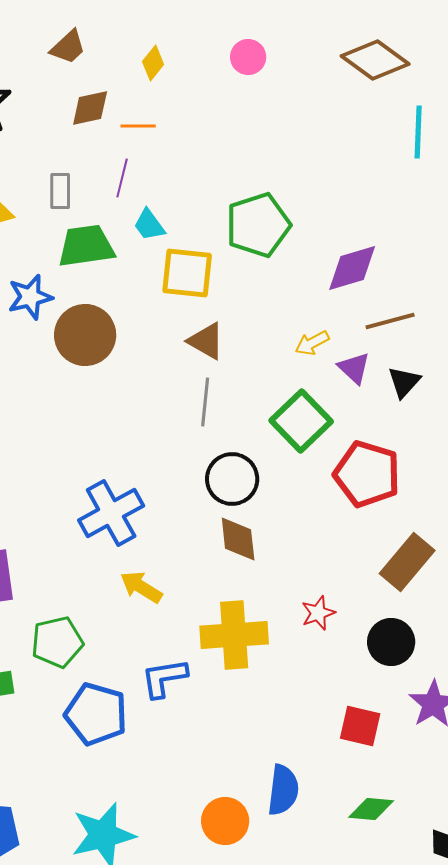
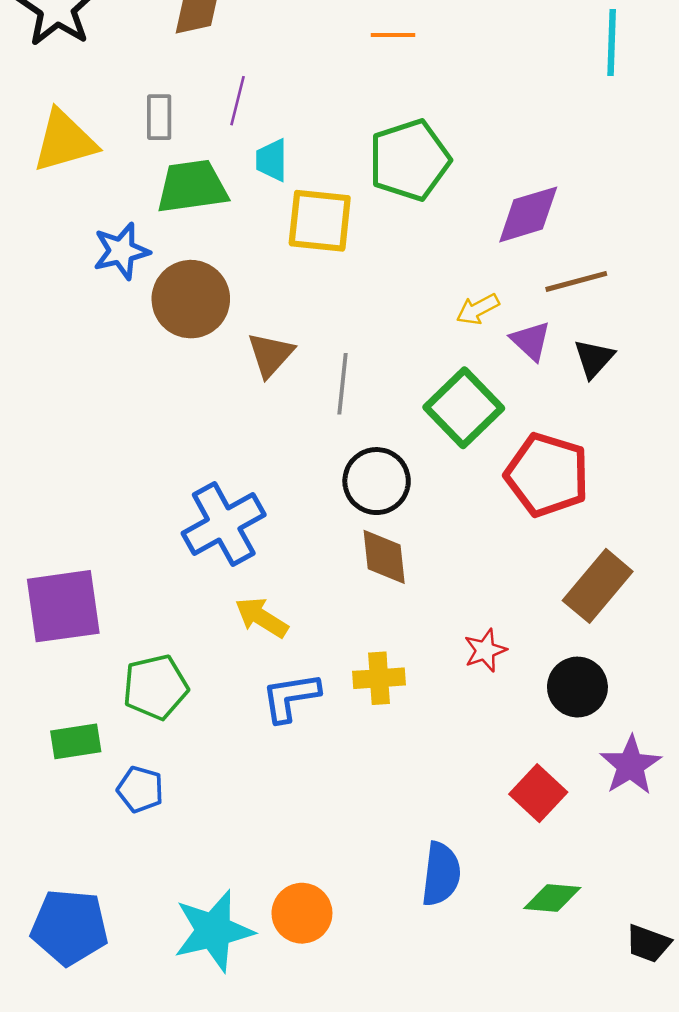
orange line: (138, 126) -> (393, 35), moved
cyan trapezoid: (149, 225) -> (272, 160), turned 36
brown triangle: (206, 341) -> (270, 355), moved, turned 42
yellow cross: (234, 635) -> (379, 678), size x0.6
blue L-shape: (164, 678) -> (291, 697), moved
blue pentagon: (96, 714) -> (140, 789), moved, size x0.6
red square: (360, 726) -> (538, 793), turned 30
orange circle: (225, 821) -> (302, 913), moved

